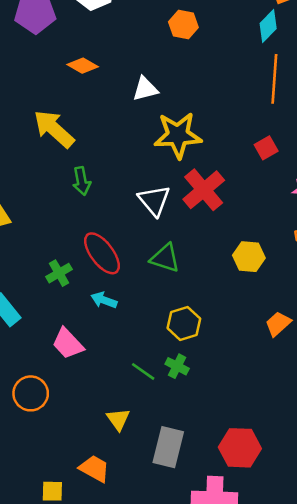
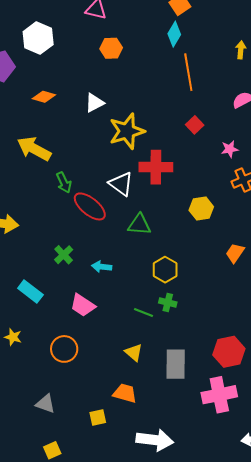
red cross: (204, 190) -> (156, 167), turned -36
red ellipse: (102, 253) -> (90, 206), moved

